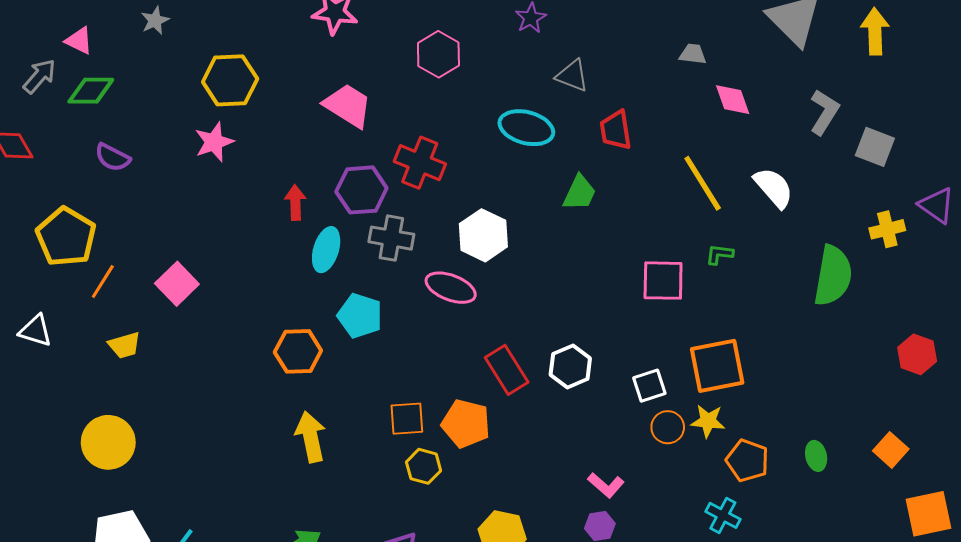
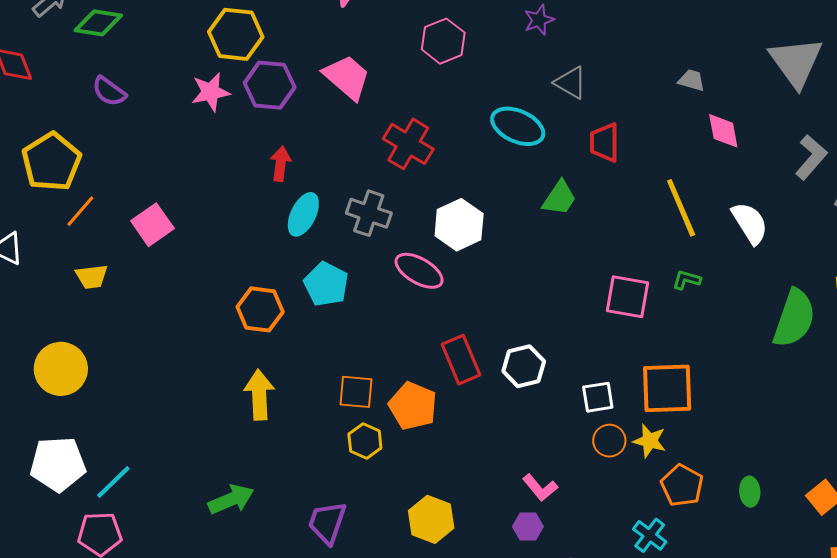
purple hexagon: (361, 190) -> (270, 85), moved

